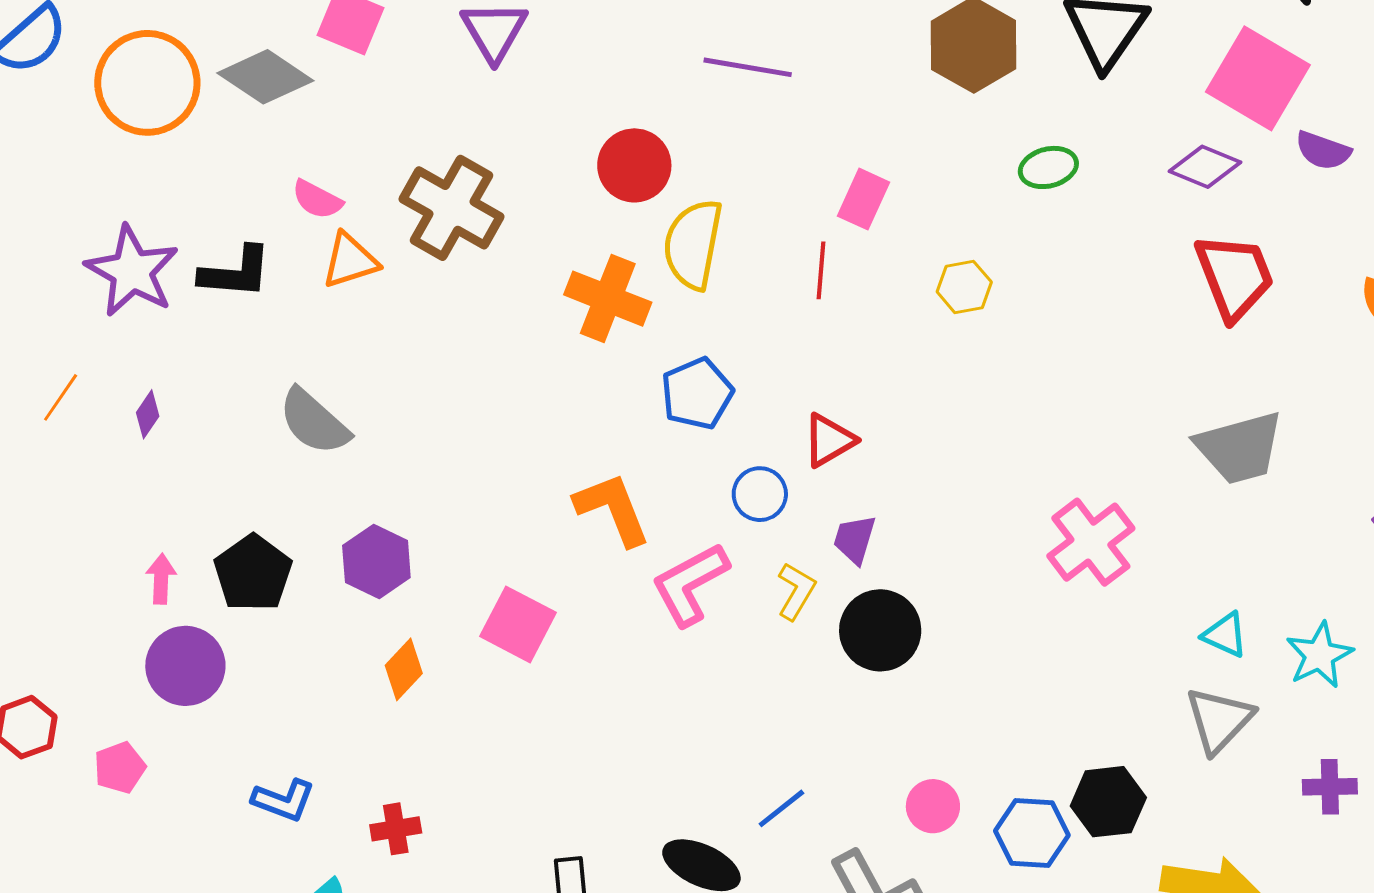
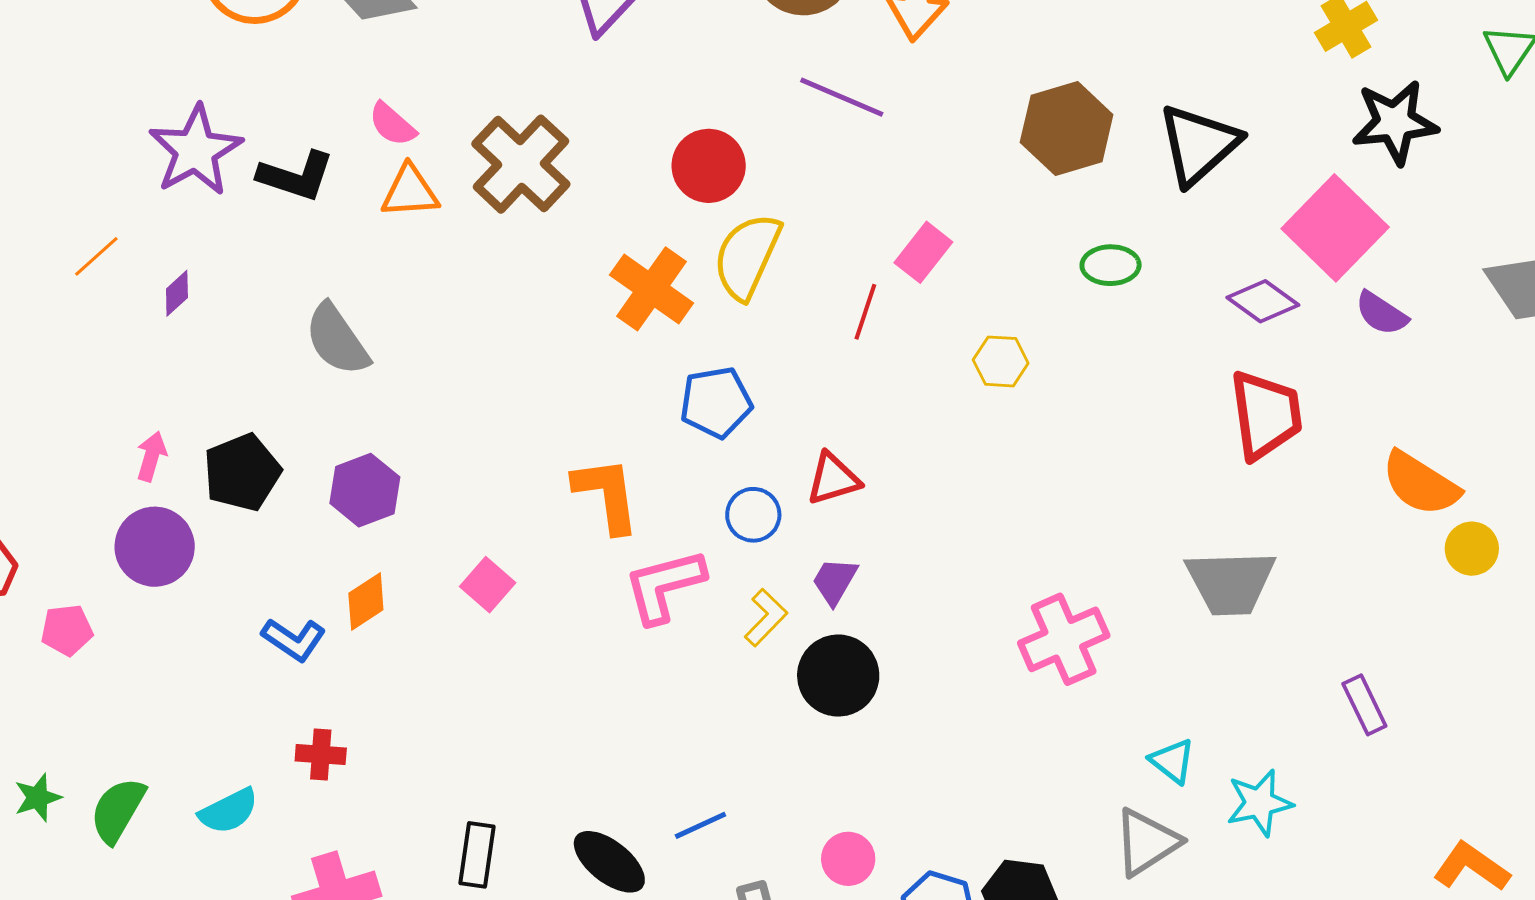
pink square: (518, 624) -> (488, 585), size x0.7
blue L-shape: (284, 800) -> (294, 640), moved

